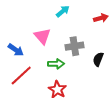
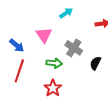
gray cross: (74, 46) -> (74, 48), turned 36
red line: (21, 76) -> (19, 71), turned -35

